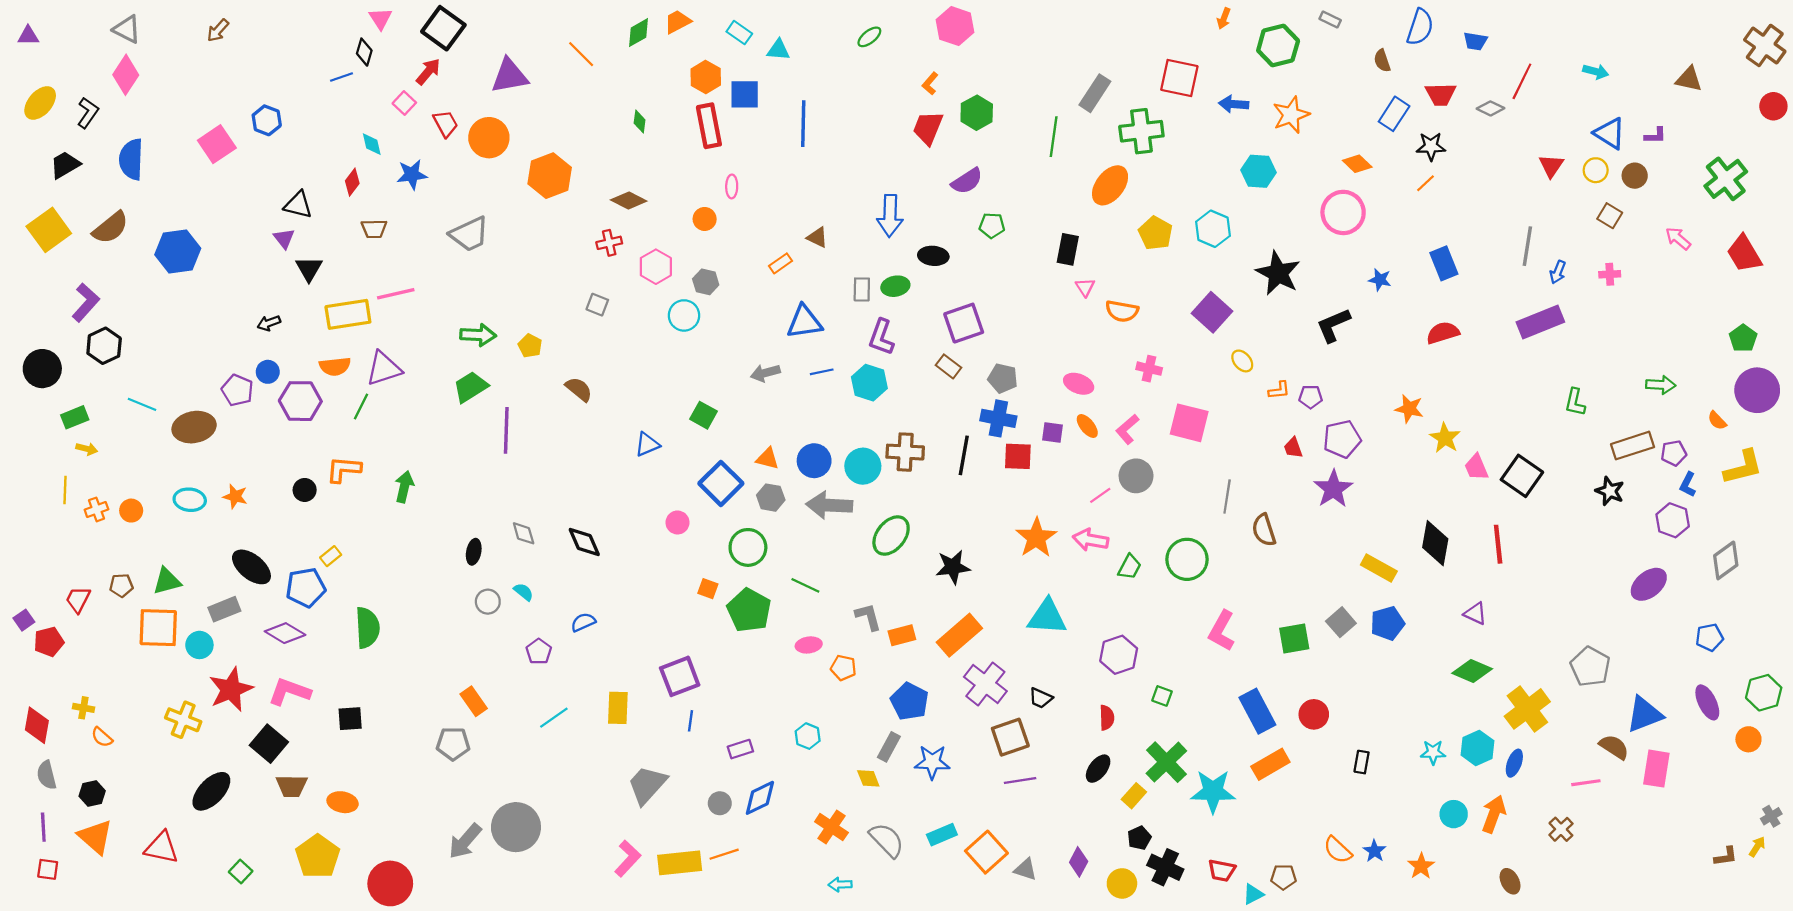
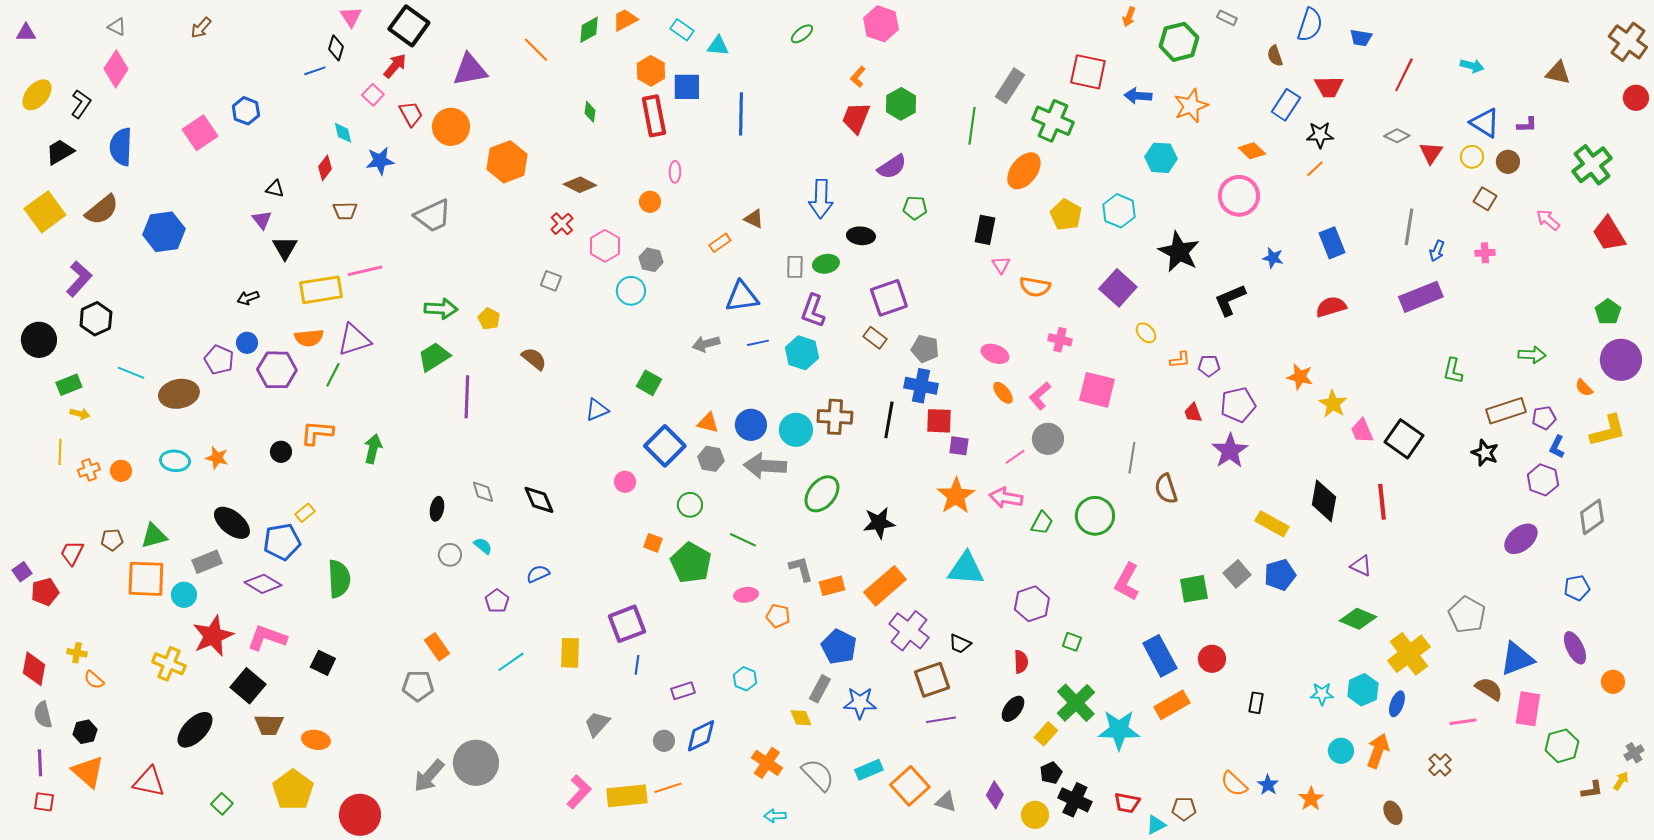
gray triangle: (127, 29) -> (117, 27), size x0.7
gray diamond: (1490, 108) -> (1397, 136), moved
green cross: (1141, 131) -> (1053, 121), turned 30
black triangle: (298, 205) -> (275, 189), size x0.7
red cross: (609, 243) -> (562, 224), turned -30
purple square: (1053, 433) -> (959, 446), moved
green circle: (748, 547) -> (690, 505), size x0.7
green hexagon: (1764, 693) -> (1562, 746), moved
black square: (350, 719) -> (323, 663), turned 30
gray trapezoid: (647, 785) -> (597, 724), size x0.7

